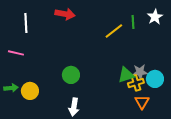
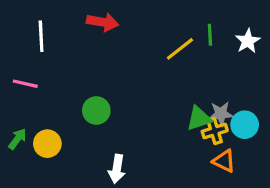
white star: (155, 17) -> (248, 41), moved
green circle: (71, 75) -> (96, 110), moved
green arrow: (11, 88) -> (17, 139), turned -48
orange triangle: (142, 102) -> (224, 161), turned -35

